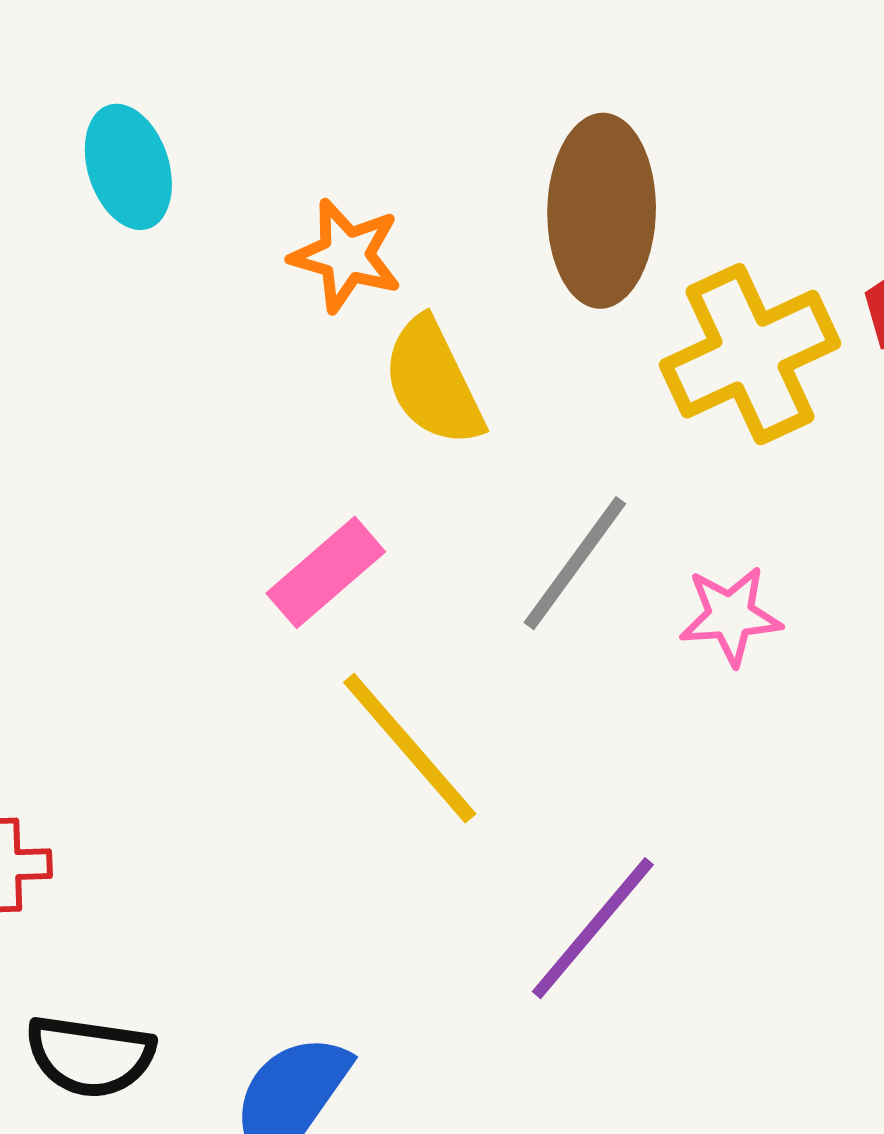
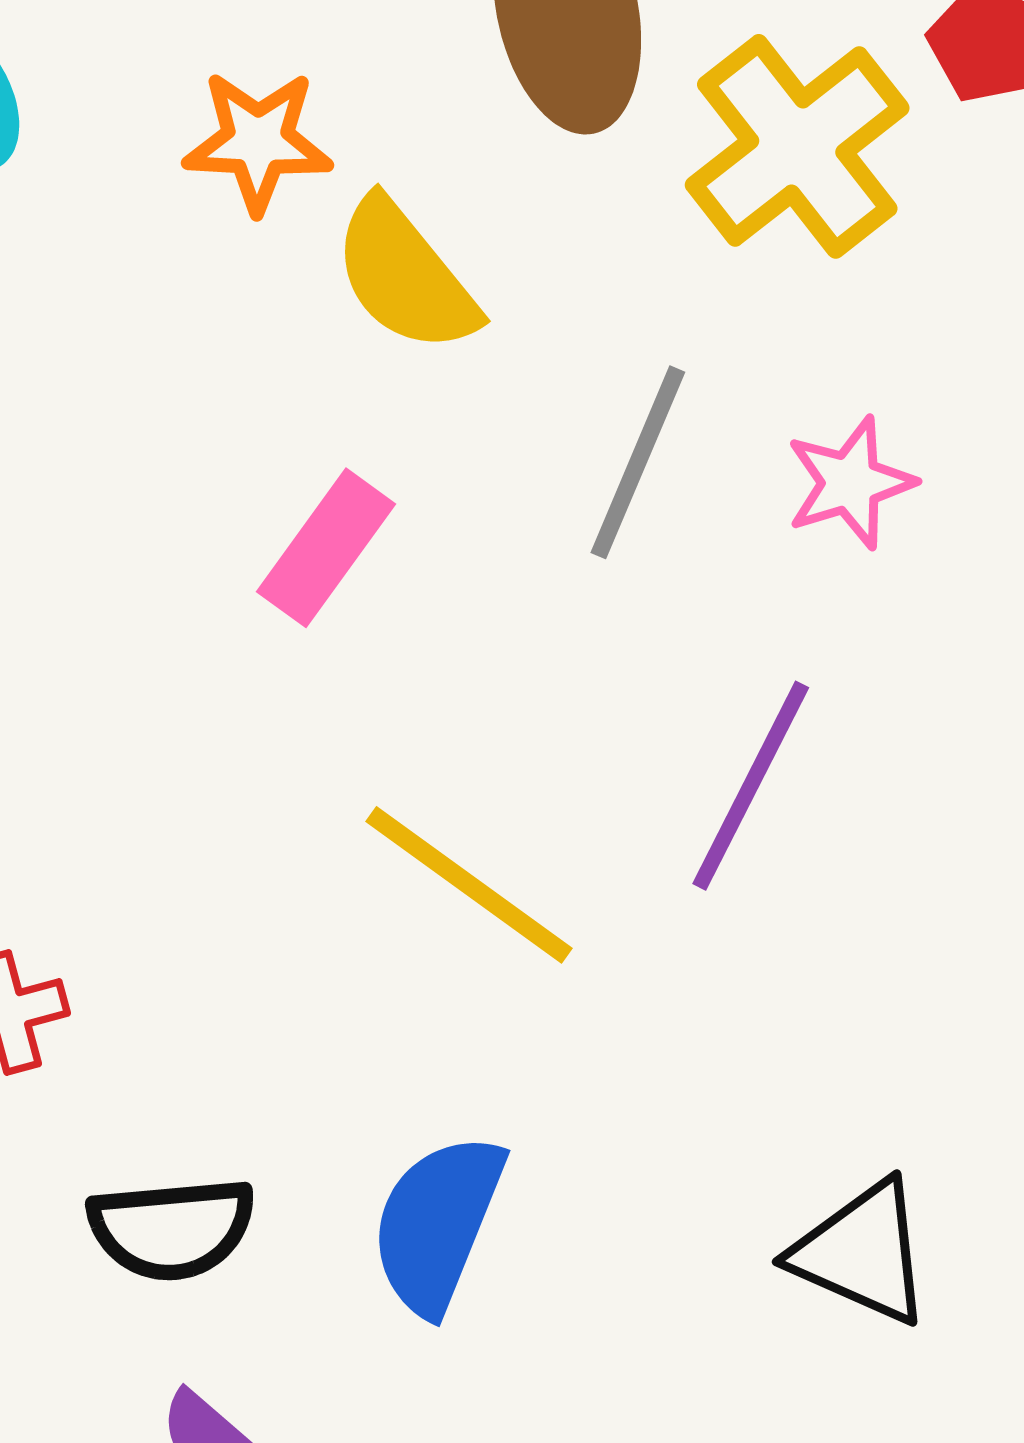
yellow line: (410, 748) -> (469, 885), moved
purple line: (593, 928) -> (751, 786), moved

